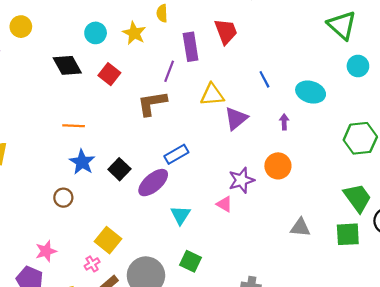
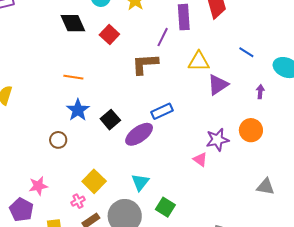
blue line: (264, 79) -> (246, 52), turned -35
cyan triangle: (180, 215) -> (140, 182), moved

